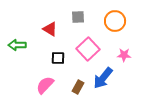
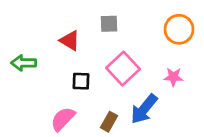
orange circle: (115, 21) -> (179, 29), moved

